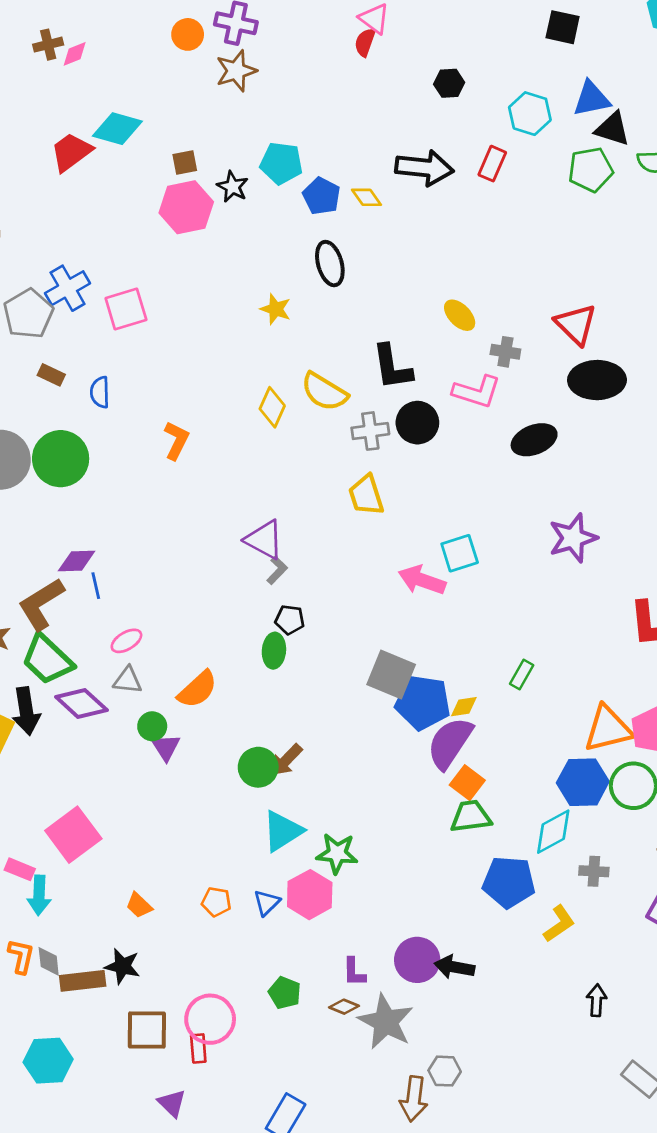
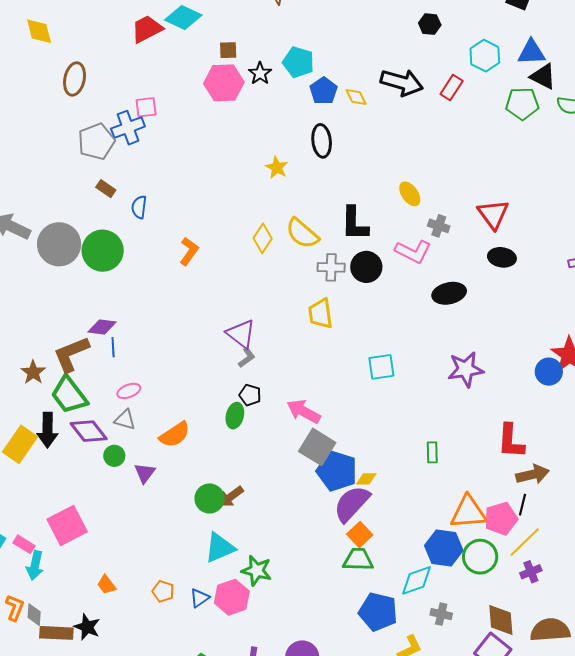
pink square: (126, 309) -> (146, 107), moved, size x0.7
black ellipse: (597, 380) -> (502, 257), size x0.7
pink arrow: (422, 580) -> (304, 411), moved
green rectangle: (522, 674) -> (432, 452), moved, turned -40
green circle: (152, 726) -> (114, 456), moved

